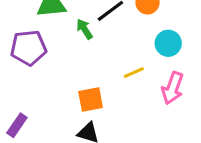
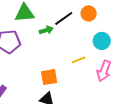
green arrow: (84, 29) -> (46, 30), turned 104

